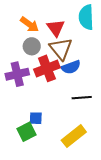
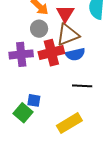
brown triangle: (61, 49) -> (68, 35), turned 40
green square: (26, 132) -> (23, 113), turned -30

